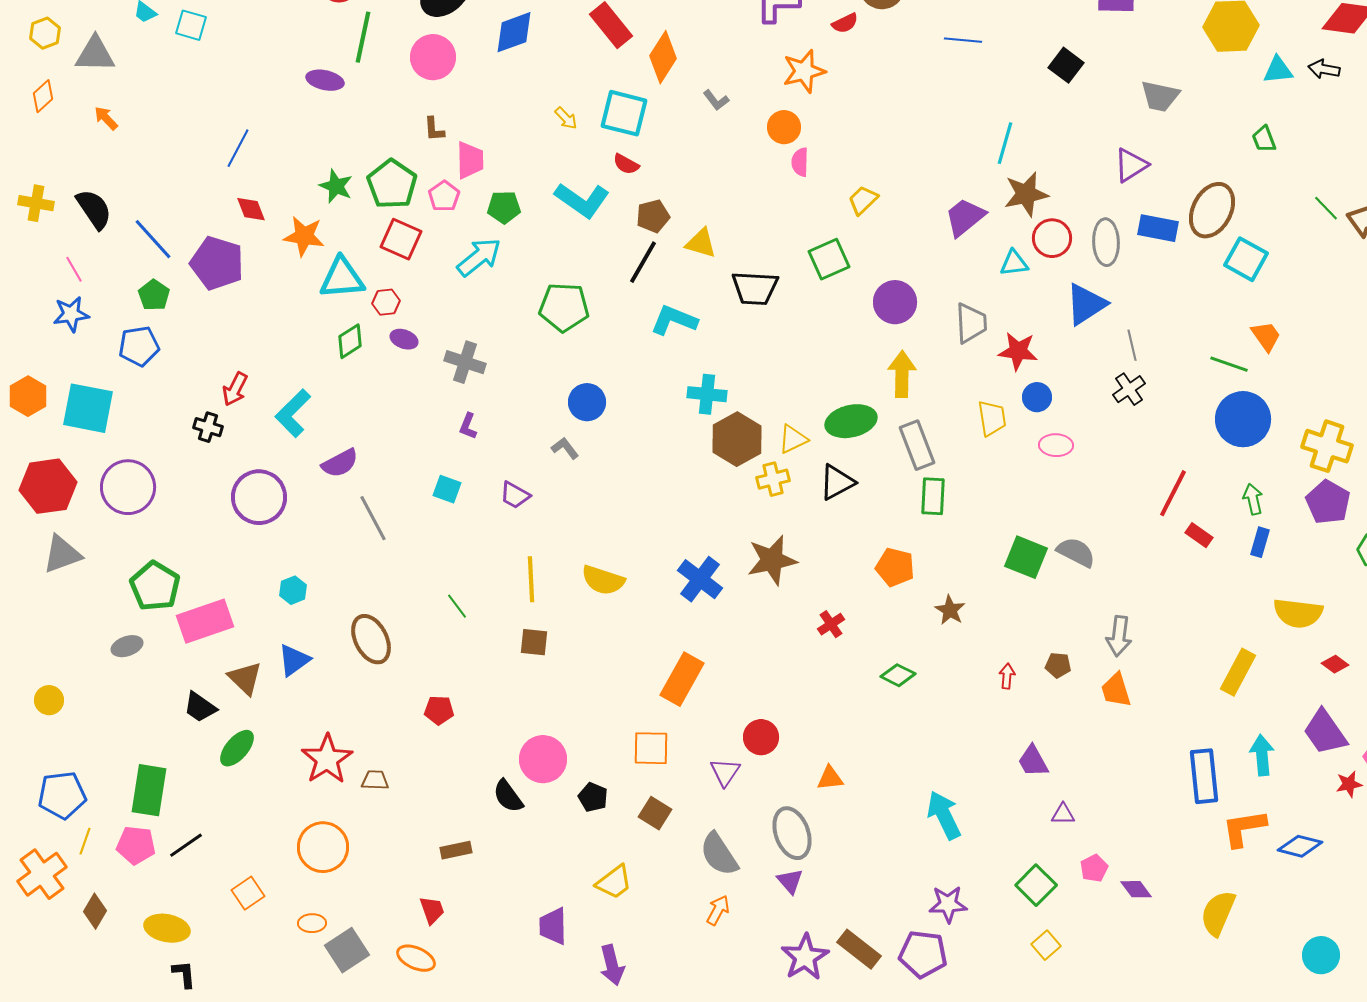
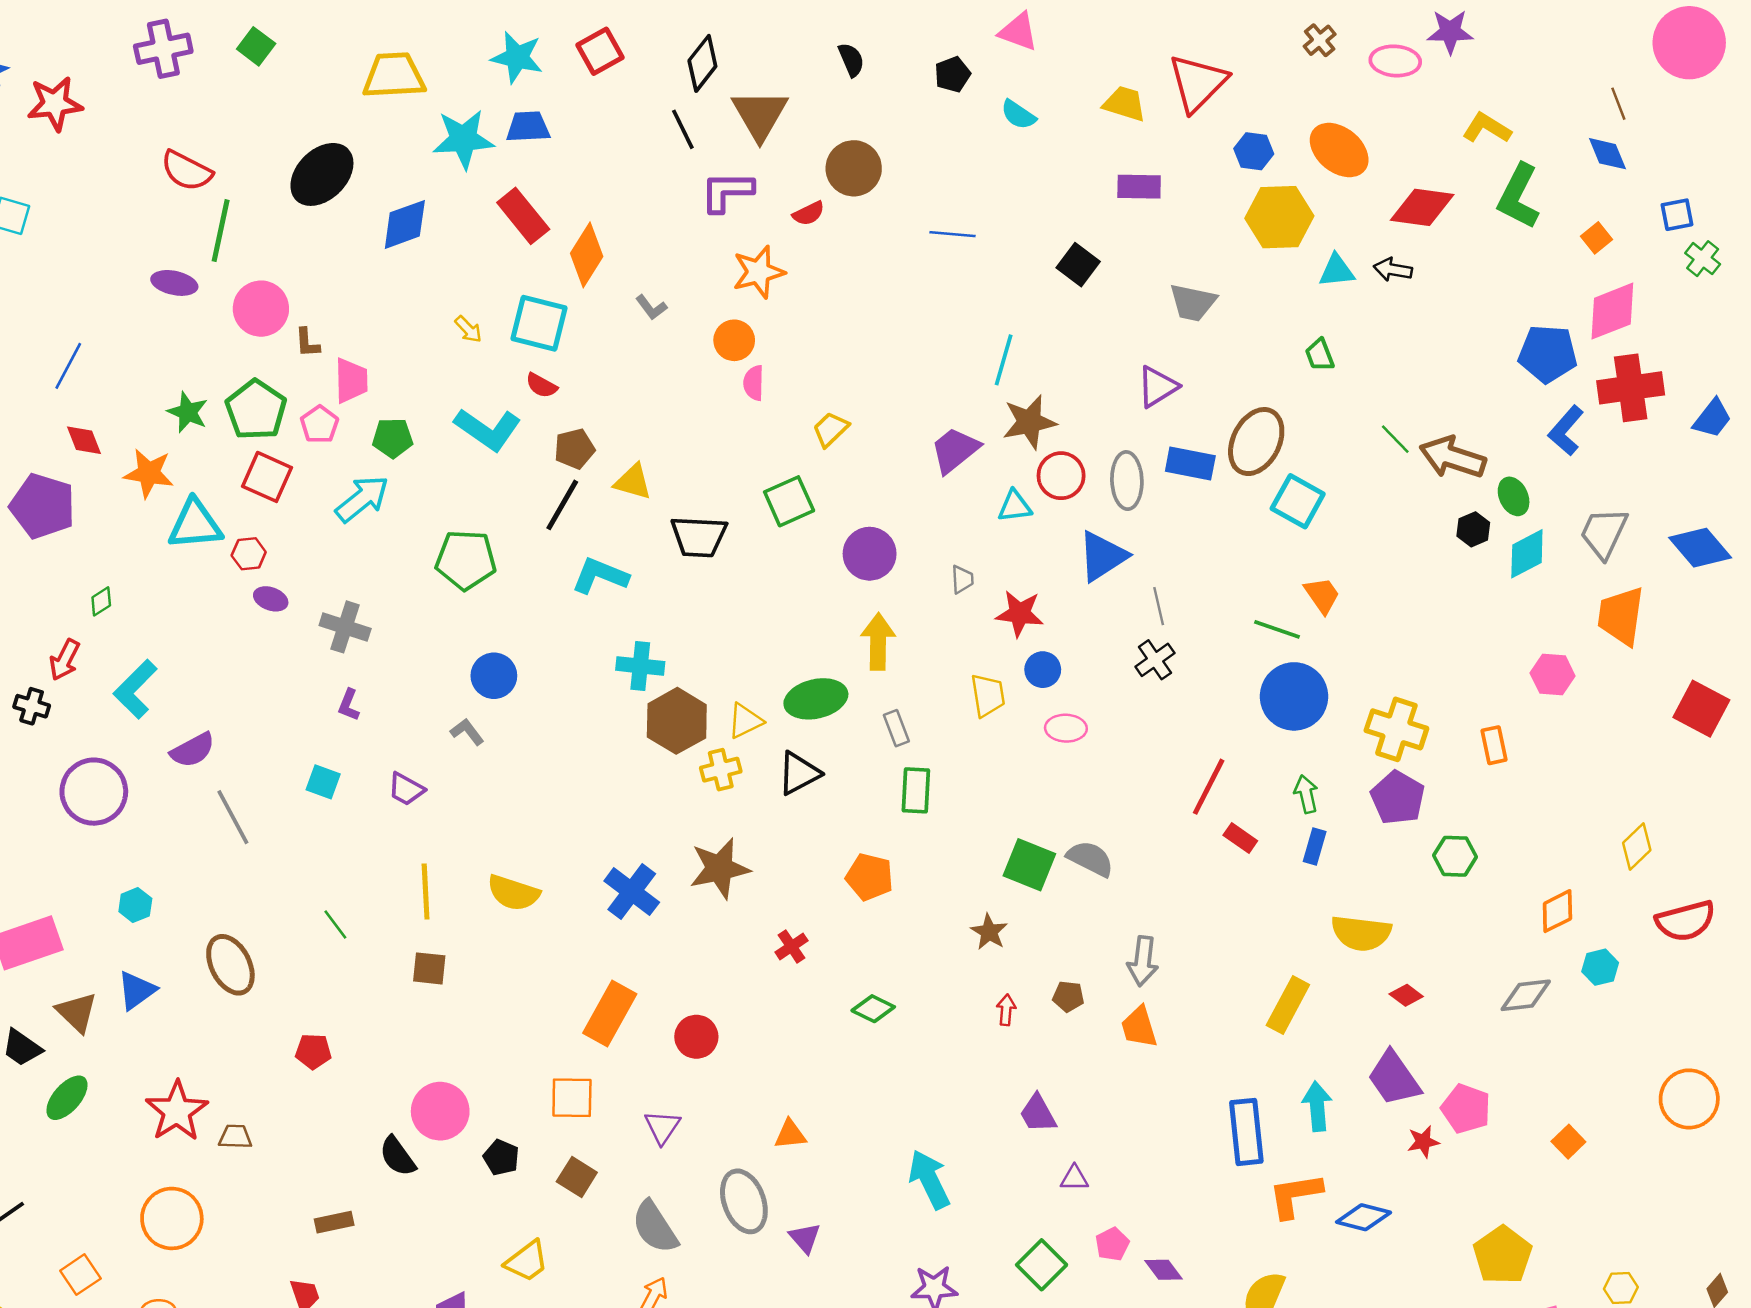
pink circle: (433, 57) -> (261, 309), moved
gray trapezoid: (971, 323) -> (962, 579), size x0.6
green diamond: (350, 341) -> (101, 601), moved, size x0.7
gray rectangle: (917, 445) -> (896, 728), size x0.6
brown star: (950, 610) -> (989, 932), moved
red circle: (761, 737) -> (696, 1037), moved
purple triangle: (790, 881) -> (805, 1238), moved

